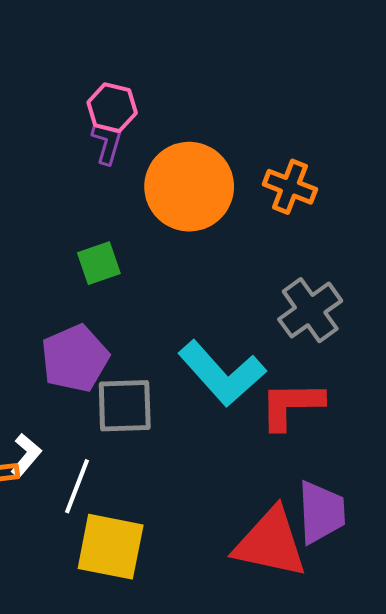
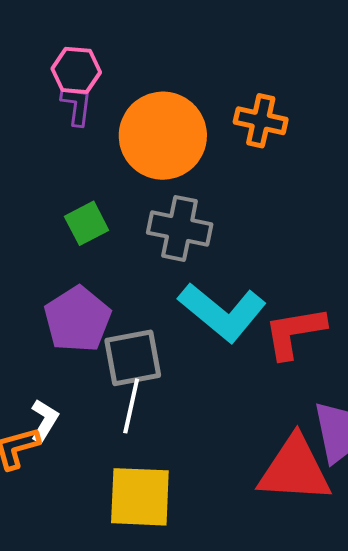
gray cross: (310, 310) -> (180, 228), moved, turned -34
white line: (77, 486) -> (131, 406), moved

